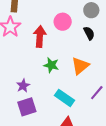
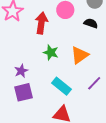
black semicircle: (89, 33) -> (91, 23), turned -48

